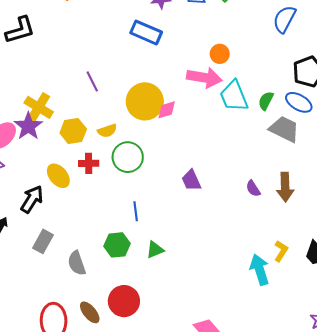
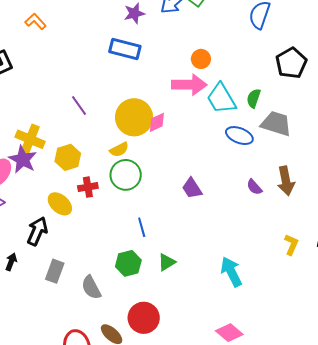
blue ellipse: (299, 102) -> (239, 136), moved
yellow semicircle: (107, 131) -> (119, 150), moved
cyan arrow: (260, 270) -> (231, 272), moved

